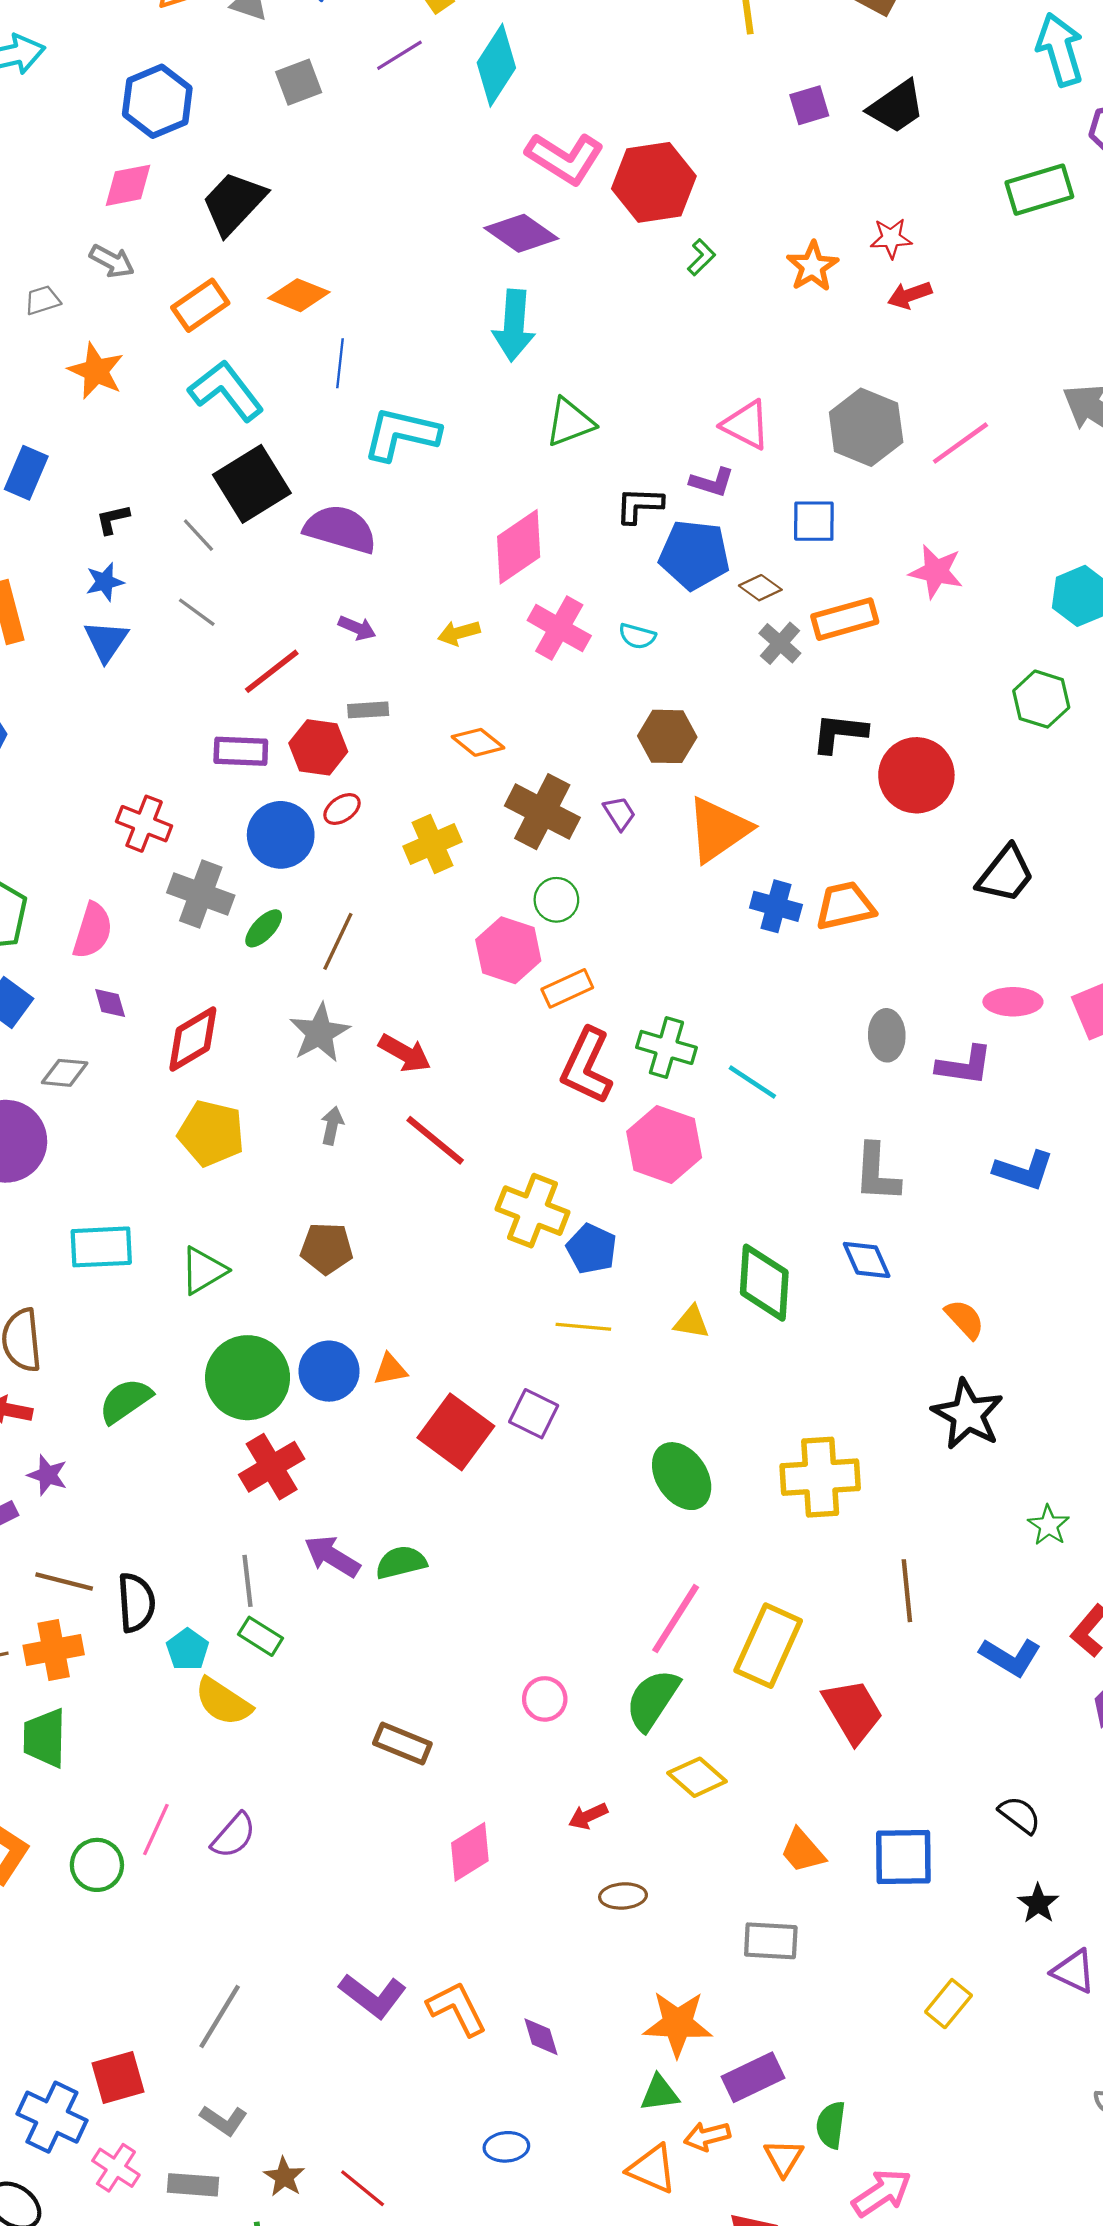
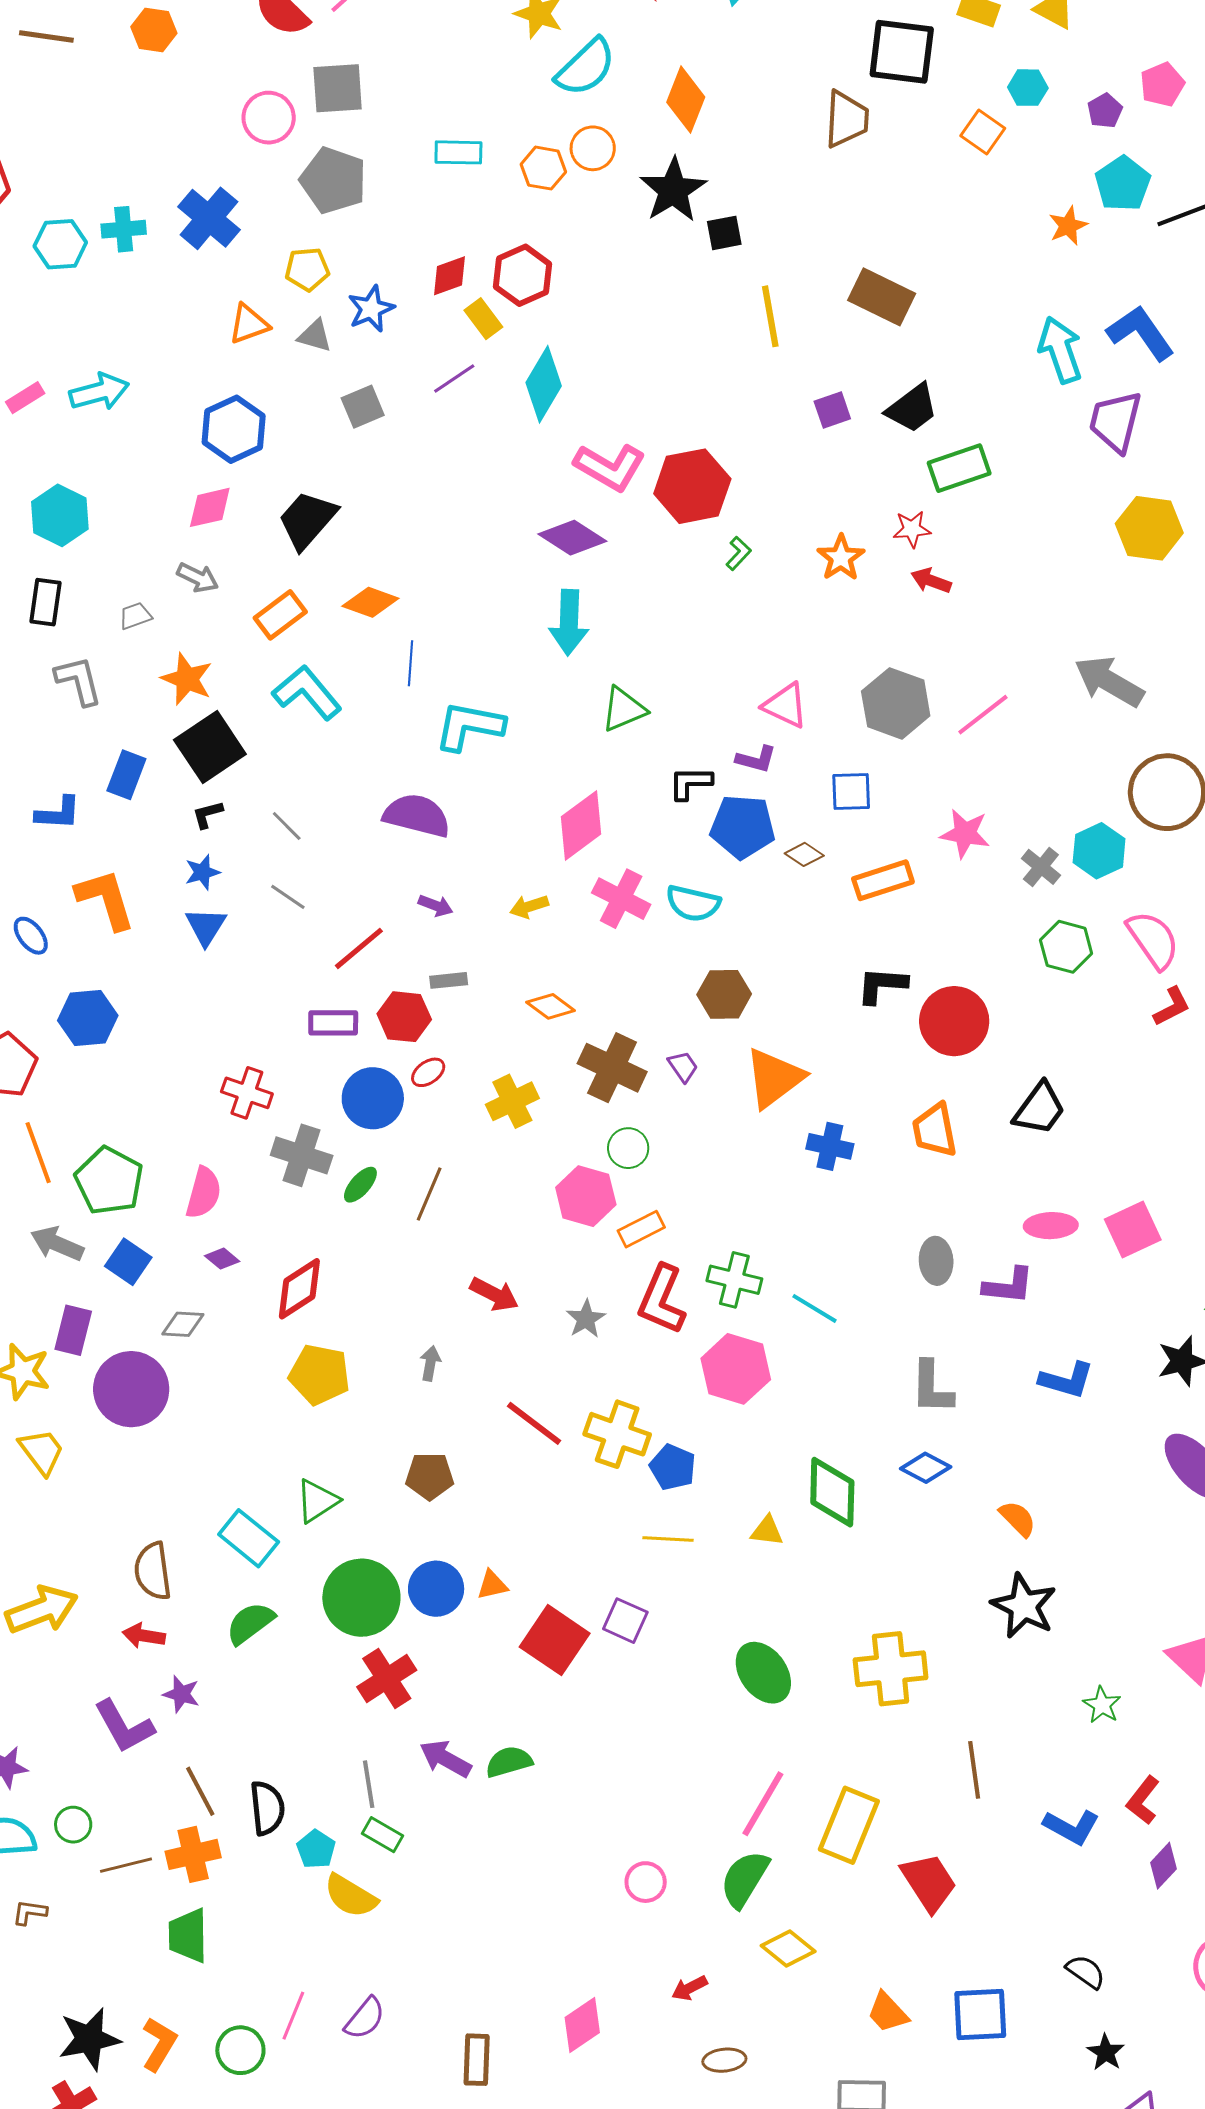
green rectangle: (1039, 190) -> (959, 468), moved
red arrow: (910, 295) -> (931, 581), turned 42
black square: (252, 484) -> (210, 747), moved
cyan semicircle: (637, 636) -> (693, 903), size x1.6
gray cross: (780, 643) -> (1041, 867), moved
orange trapezoid: (845, 906) -> (935, 1130), moved, turned -86
purple diamond: (110, 1003) -> (222, 1259), turned -32
gray star: (320, 1033) -> (586, 1319), moved, size x0.7
red line: (435, 1140) -> (534, 1423), moved
cyan rectangle: (101, 1247) -> (249, 1538), moved, turned 44
blue diamond: (867, 1260) -> (926, 1468), turned -36
brown line: (64, 1582) -> (200, 1791), turned 50
brown rectangle: (402, 1743) -> (477, 2060), moved, turned 72

